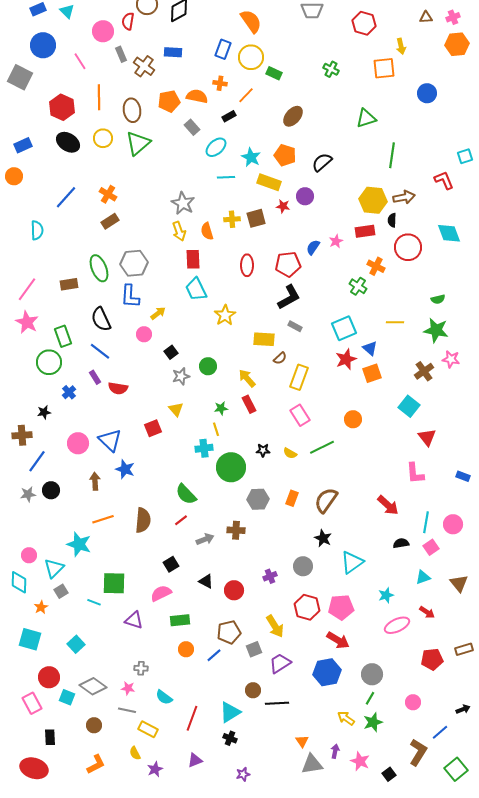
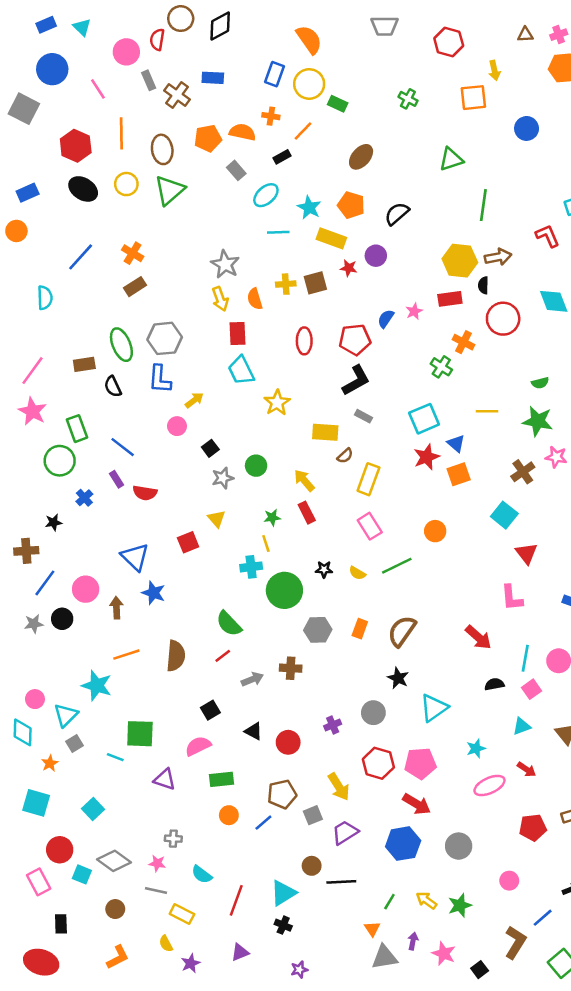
black semicircle: (101, 319) -> (113, 387), moved, size x0.7
pink circle: (78, 443) -> (86, 589), moved
green line: (370, 698) -> (389, 902), moved

